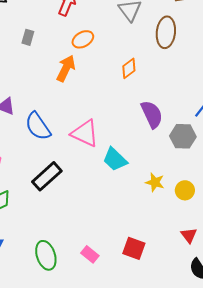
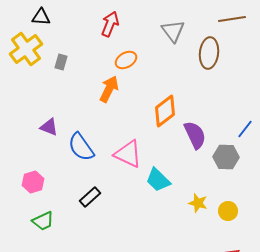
gray rectangle: (28, 37) -> (61, 62), moved
orange diamond: (129, 68) -> (165, 111), moved, size x1.5
black rectangle: (47, 176) -> (90, 197), size x0.7

